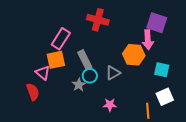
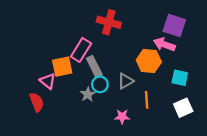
pink rectangle: (61, 39) -> (81, 50), moved
pink arrow: (148, 40) -> (164, 44), turned 114
orange line: (148, 111) -> (147, 100), moved

